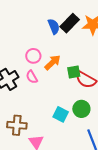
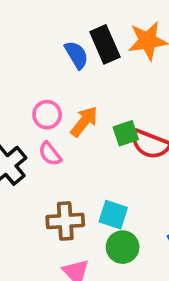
black rectangle: (70, 23) -> (105, 44), turned -60
green circle: (81, 109) -> (123, 247), moved
brown cross: (17, 125) -> (65, 221), moved

